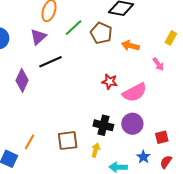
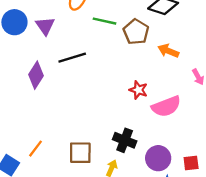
green line: (74, 28) -> (104, 21), turned 48
purple triangle: (38, 37) -> (45, 26), moved, turned -30
purple circle: (132, 124) -> (158, 158), moved

